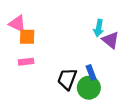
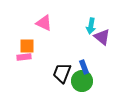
pink triangle: (17, 24) -> (44, 23), moved
orange square: (27, 37) -> (27, 46), moved

